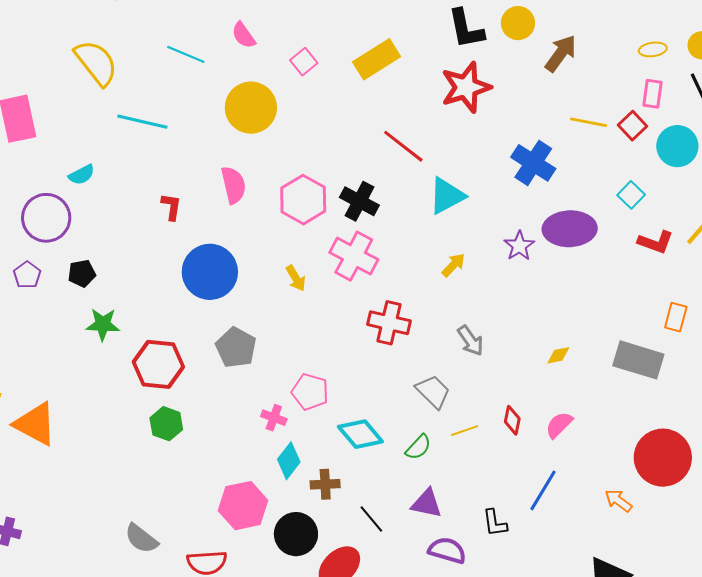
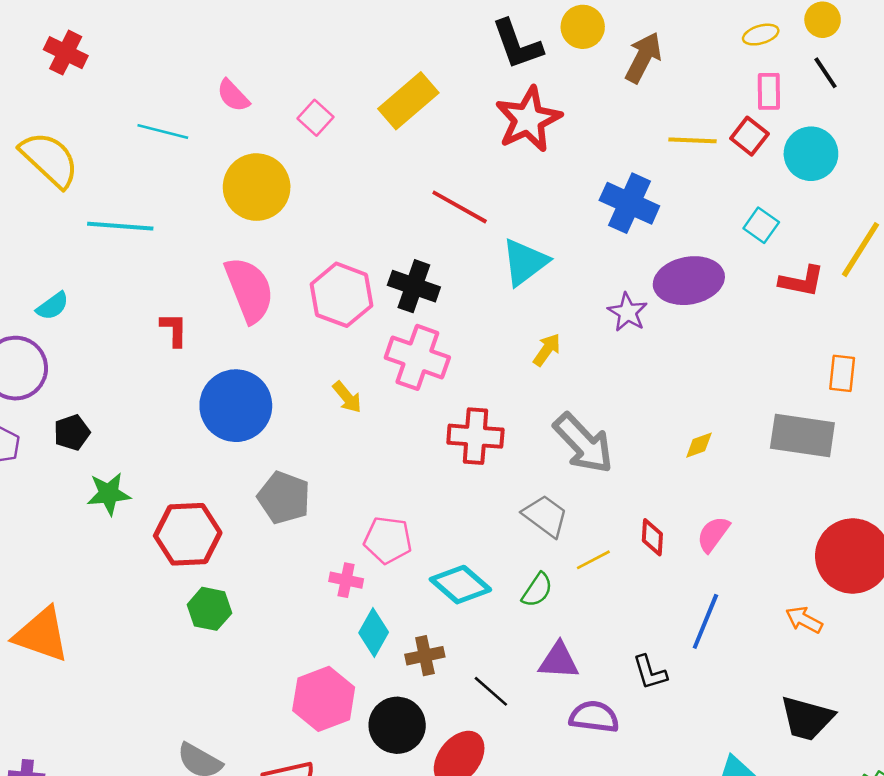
pink semicircle: (233, 185) -> (249, 290), size x1.4
gray arrow: (470, 341) -> (583, 443), size x1.6

